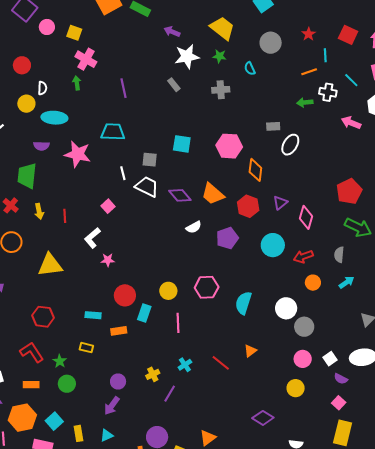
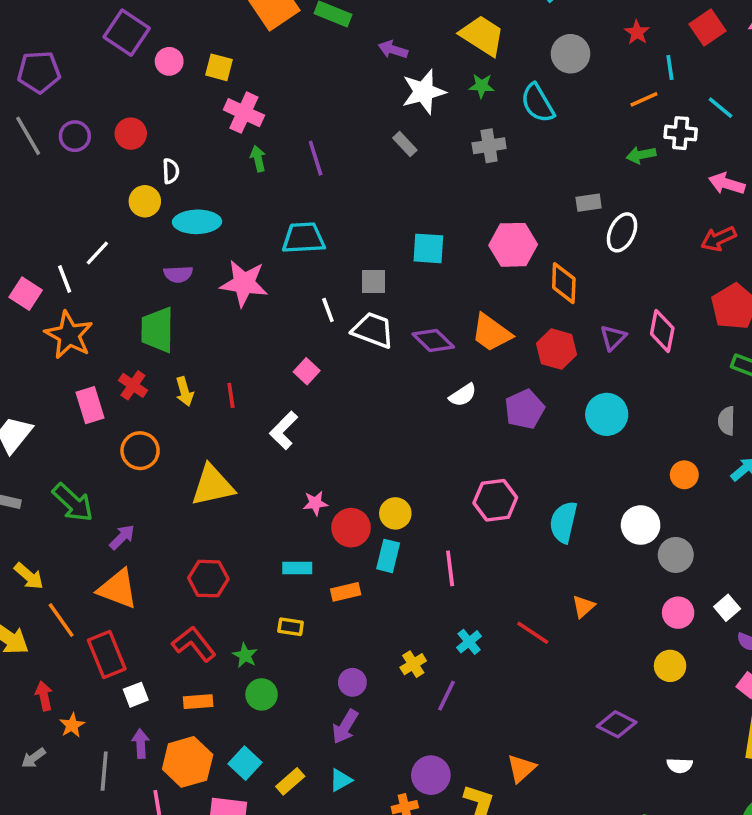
red square: (348, 35) -> (707, 28), turned 36
cyan semicircle: (250, 68) -> (538, 103), size x1.6
green arrow: (77, 83) -> (258, 159), moved
pink diamond: (306, 217) -> (662, 331), moved
red arrow: (303, 256) -> (718, 239), moved
pink star: (108, 260) -> (315, 503), moved
yellow circle: (168, 291) -> (395, 513), moved
yellow rectangle: (78, 433) -> (290, 781), turned 63

